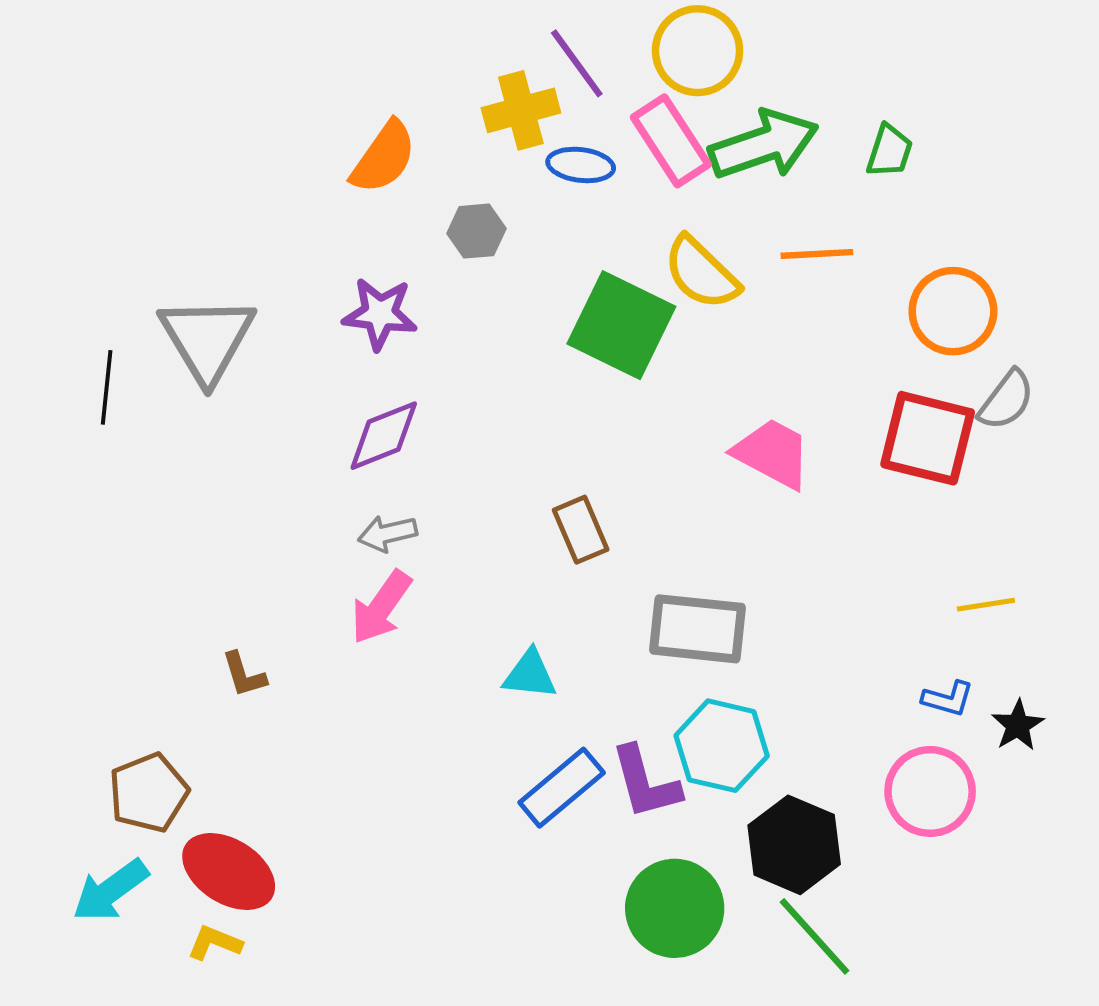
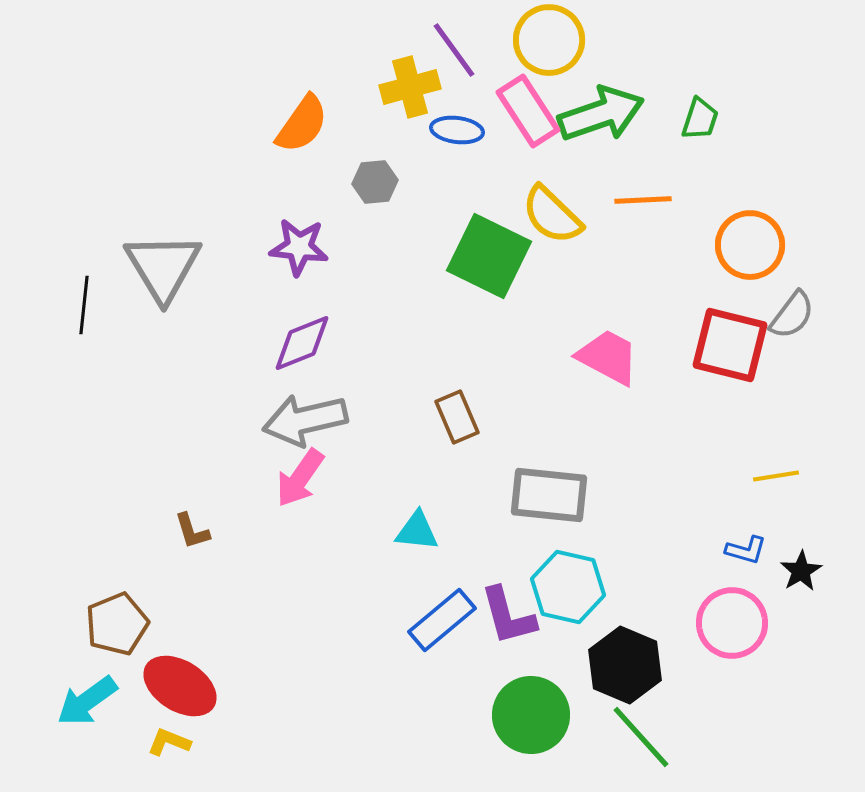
gray arrow: (387, 533) -> (305, 420), size x1.8

